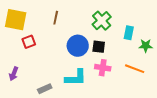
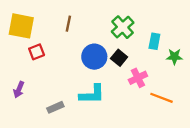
black square: (99, 47) -> (119, 58), turned 32
pink cross: (103, 68) -> (138, 78), moved, turned -35
orange line: (135, 69) -> (161, 98), moved

